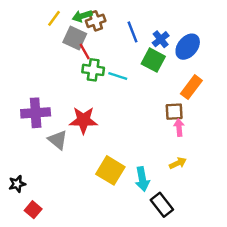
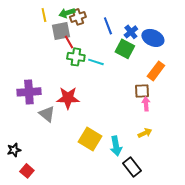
yellow line: (54, 18) -> (44, 15), turned -48
gray square: (75, 38) -> (61, 31), turned -36
blue ellipse: (188, 47) -> (153, 38), turned 75

